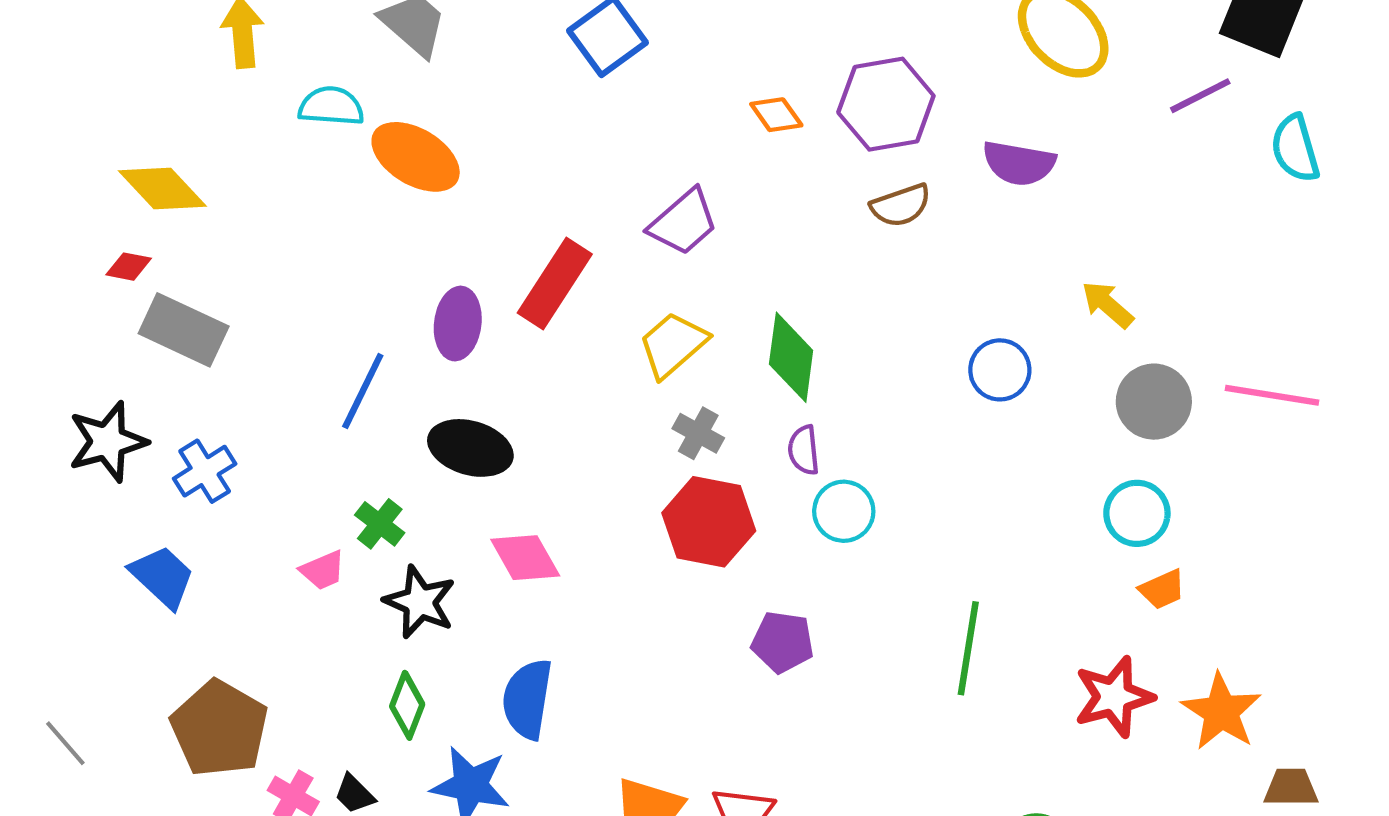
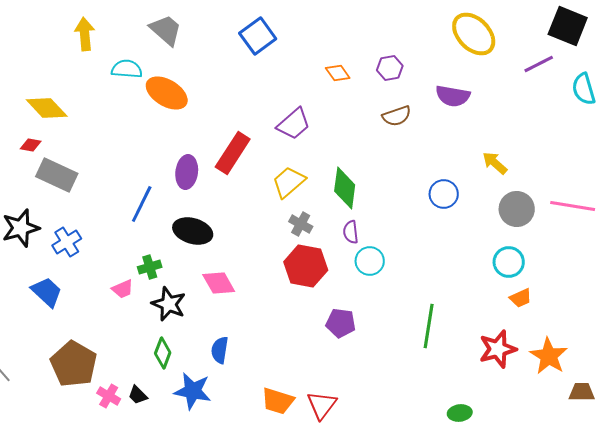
purple hexagon: (886, 104) -> (390, 68), size x0.6
green cross: (380, 524) -> (150, 267), turned 35
blue semicircle: (527, 699) -> (220, 350), size x0.7

